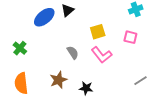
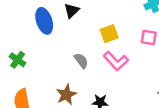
blue ellipse: (44, 17) -> (44, 21), turned -65

